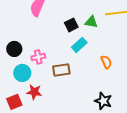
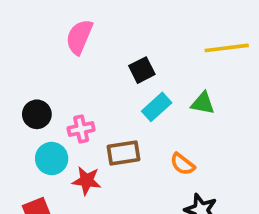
green triangle: (91, 22) -> (203, 103), moved
orange semicircle: (106, 62) -> (182, 164), moved, turned 152
red star: (34, 92) -> (87, 181), moved

